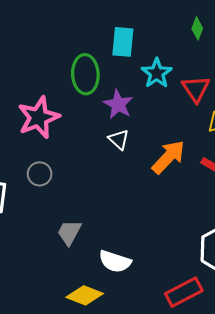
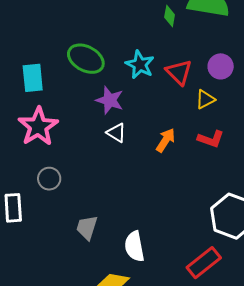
cyan rectangle: (123, 42) -> (33, 78), moved
green ellipse: (85, 74) -> (86, 59), moved, turned -48
orange arrow: (168, 157) -> (166, 140), size x0.7
white semicircle: (115, 261) -> (134, 246), turned 72

